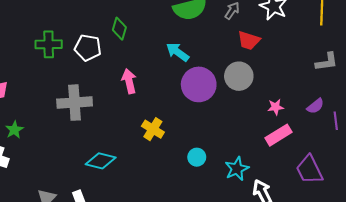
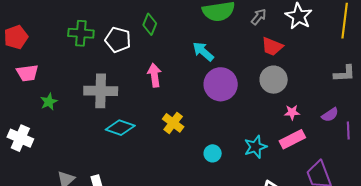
gray circle: (239, 76) -> (274, 80), moved
green star: (14, 130) -> (49, 102), moved
cyan diamond: (101, 161) -> (120, 128), moved
cyan star: (237, 169) -> (255, 147), moved

